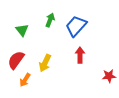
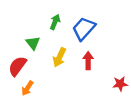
green triangle: (22, 30) -> (33, 43), moved
yellow arrow: (45, 63) -> (59, 57), moved

